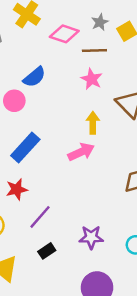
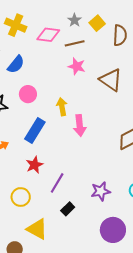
blue semicircle: (34, 77) -> (16, 64), moved
pink circle: (14, 101) -> (28, 94), moved
yellow arrow: (93, 123) -> (62, 107), moved
pink arrow: (81, 152) -> (80, 125), turned 120

